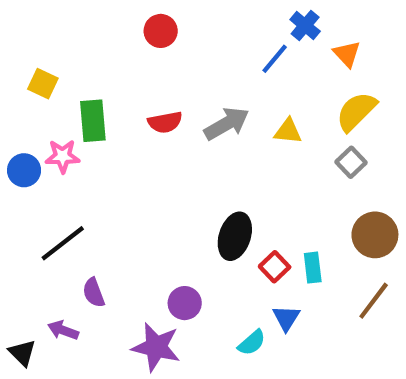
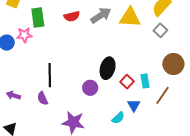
yellow triangle: (288, 131) -> (130, 17), size x1.6
black line: (63, 243) -> (50, 75), moved, turned -50
brown line: (374, 301) -> (162, 95), moved
purple circle: (185, 303) -> (90, 88), moved
purple arrow: (63, 330) -> (13, 95), moved

